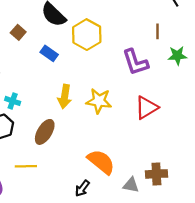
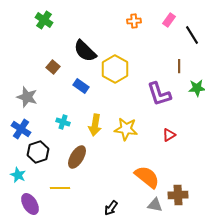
cyan cross: (13, 101) -> (63, 122), moved
red triangle: (146, 108) -> (169, 135), size x0.6
orange semicircle: (101, 162) -> (147, 177), moved

